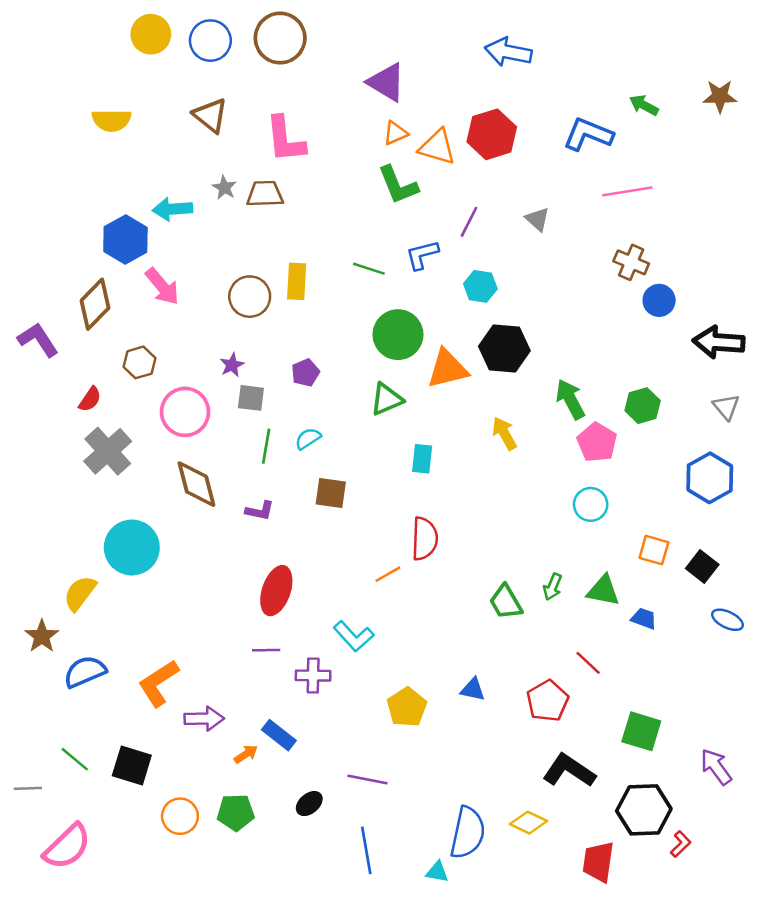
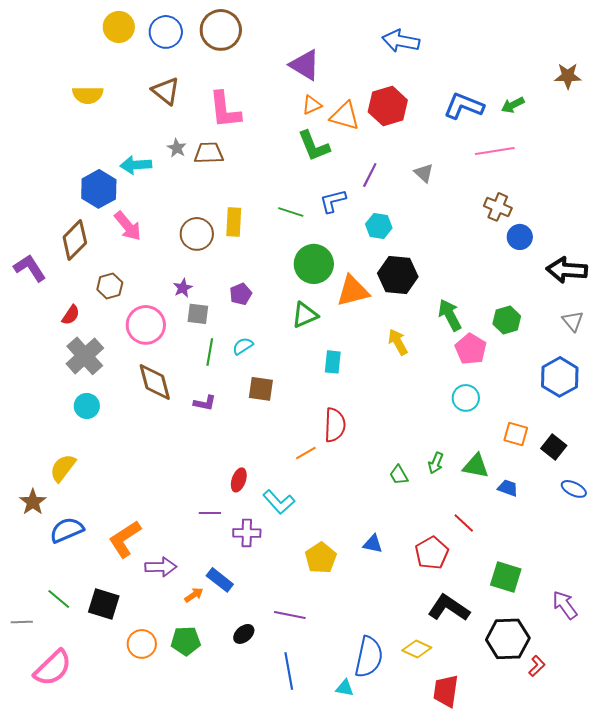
green arrow: (644, 105) -> (513, 105), moved, turned -55
cyan circle: (132, 548) -> (87, 406), moved, size x0.6
red ellipse: (276, 591) -> (239, 480), moved, size x0.6
green trapezoid: (506, 602) -> (399, 475), size x0.7
red trapezoid: (598, 862) -> (446, 691), moved

